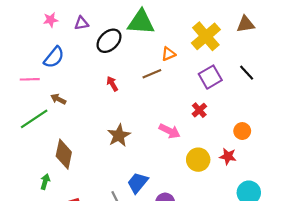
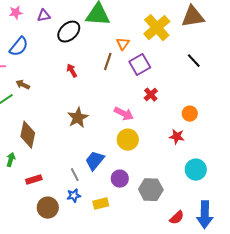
brown triangle: (246, 24) -> (193, 17), size x1.4
orange triangle: (168, 54) -> (123, 44), turned -32
brown line: (152, 74) -> (108, 62), turned -48
purple square: (210, 77) -> (140, 65), moved
yellow circle: (198, 160) -> (128, 140), moved

